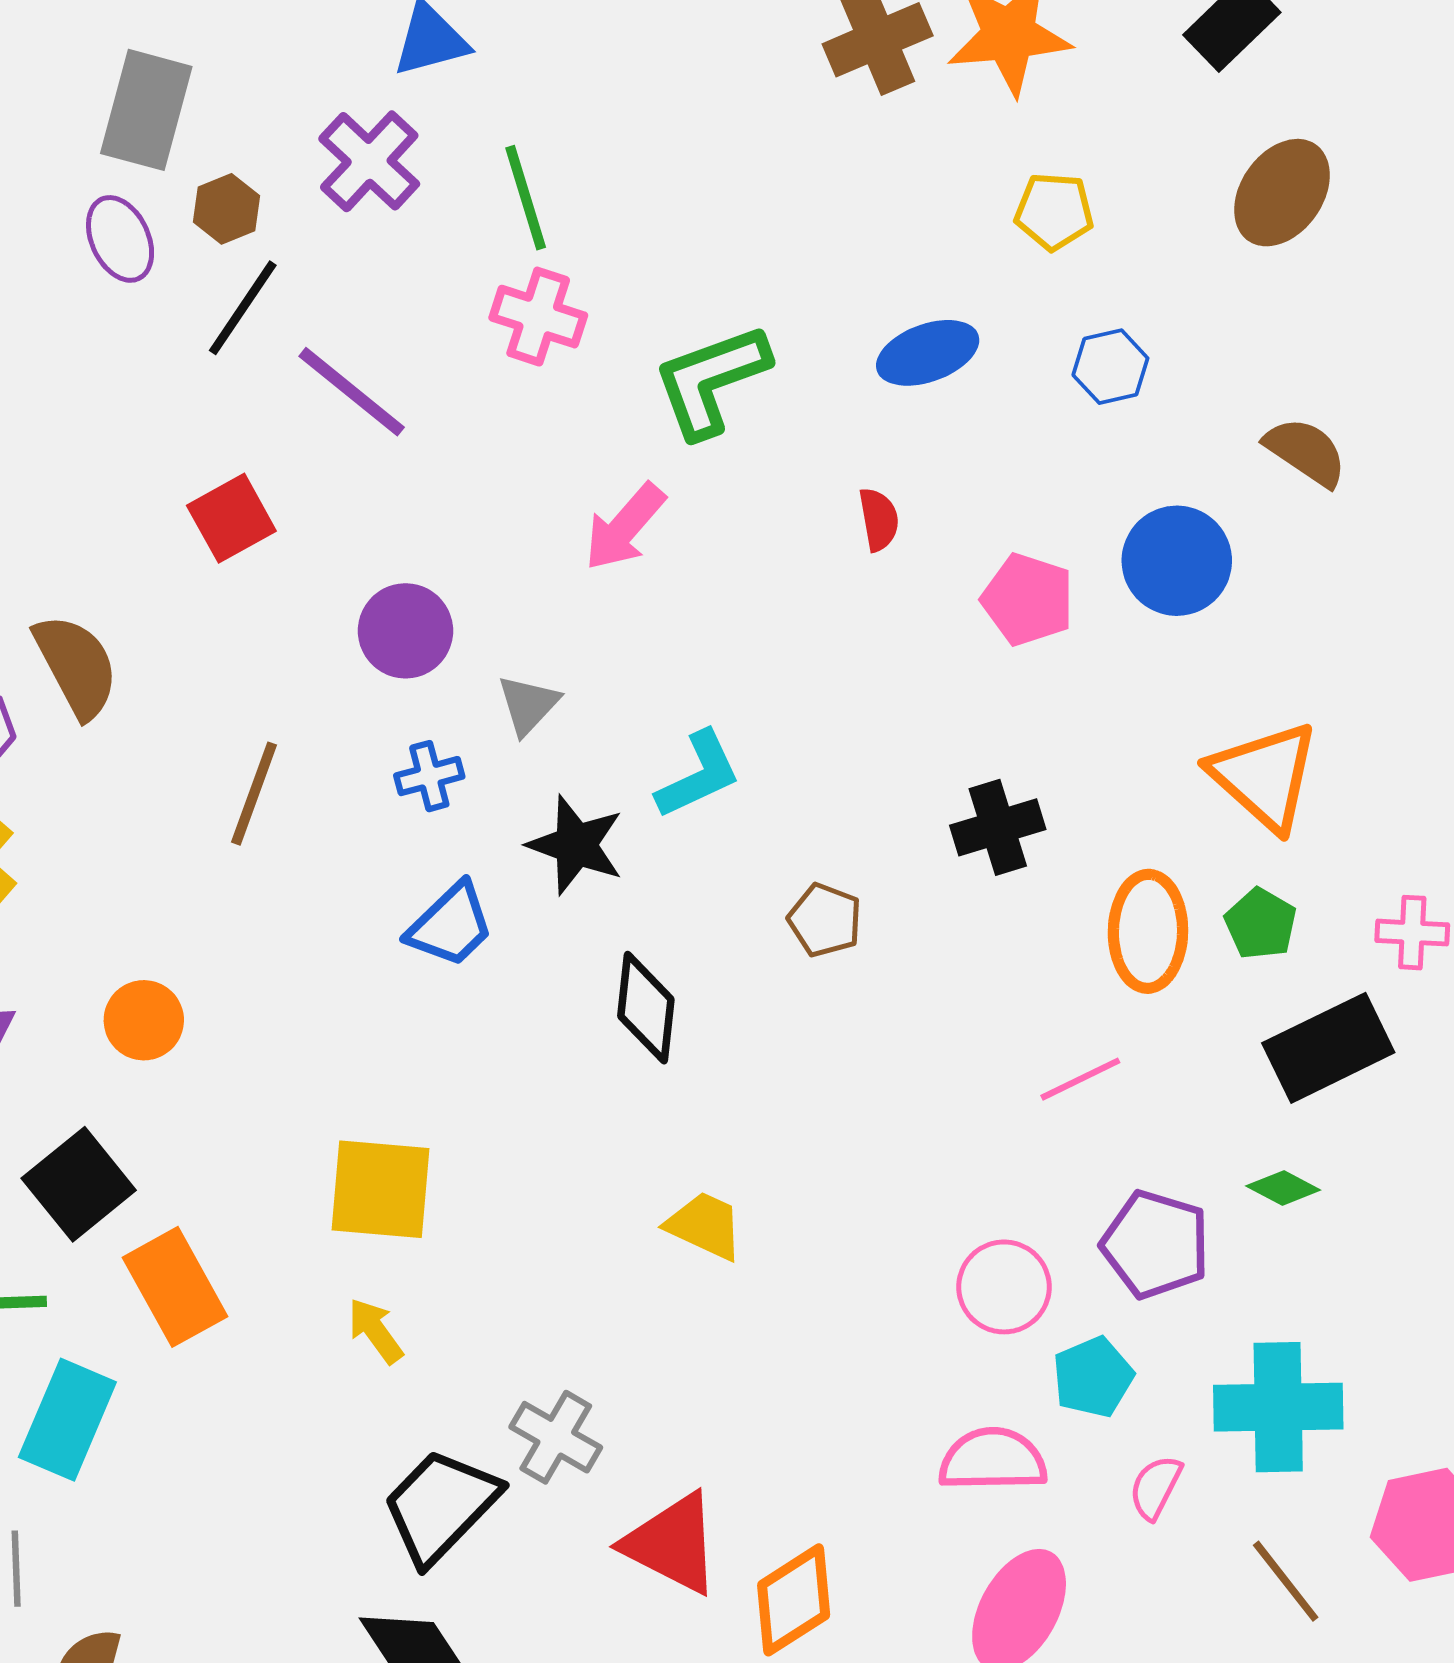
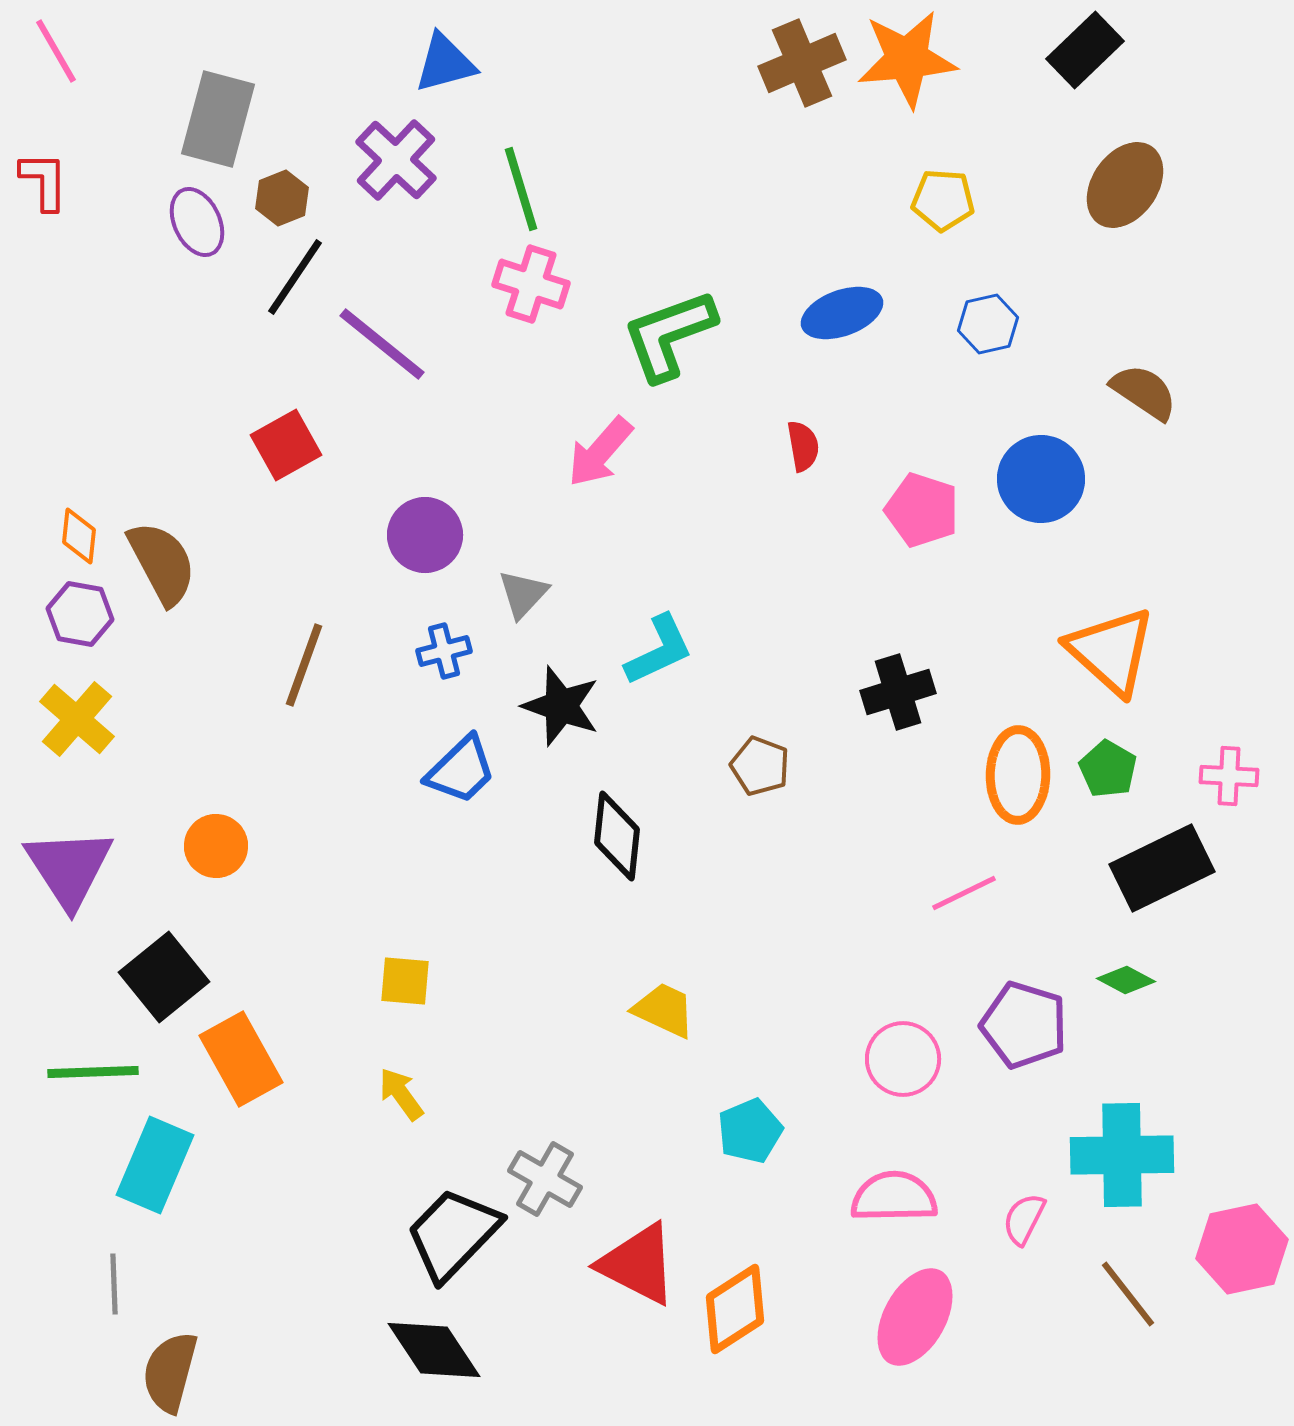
yellow square: (380, 1189) -> (405, 981), size x0.6
cyan pentagon: (1093, 1377) -> (750, 1131), moved

